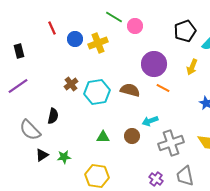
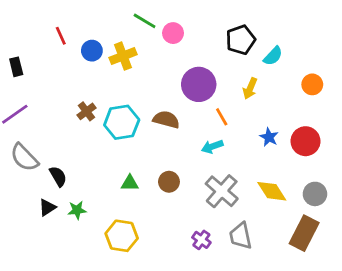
orange line: (163, 88) -> (222, 117), moved, turned 32
black semicircle: (53, 116) -> (58, 176), moved, turned -42
cyan arrow: (150, 121) -> (212, 147), moved
gray semicircle: (30, 130) -> (24, 157), moved
gray cross: (171, 143) -> (222, 191), turned -30

